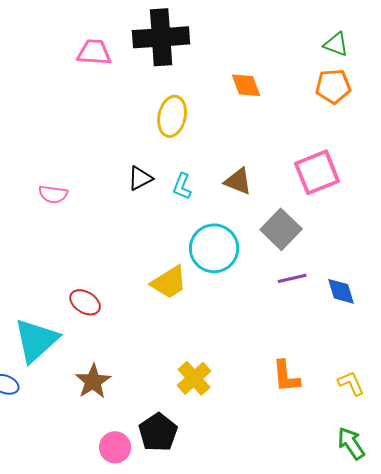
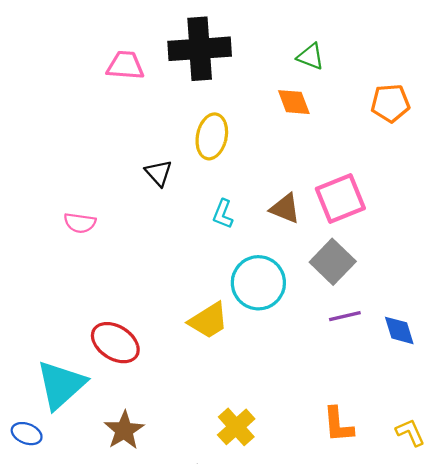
green triangle: (336, 44) -> (310, 57), moved
pink square: (317, 172) -> (340, 198), moved
black triangle: (140, 178) -> (159, 173), moved, turned -44
red ellipse: (85, 302) -> (115, 343), size x1.4

